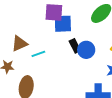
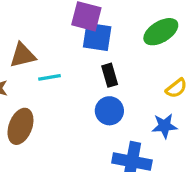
blue circle: (86, 50) -> (109, 111), moved

